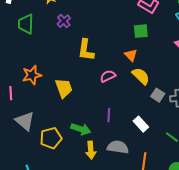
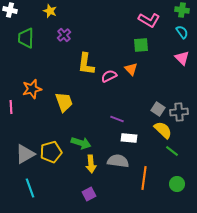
pink semicircle: (108, 76) -> (109, 76), moved
yellow semicircle: (141, 76) -> (163, 130), moved
purple line: (109, 115) -> (117, 119), moved, turned -72
gray triangle: (25, 121) -> (25, 154), moved, turned 50
white rectangle: (141, 124) -> (129, 138), moved, turned -42

